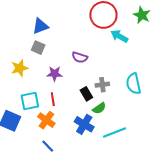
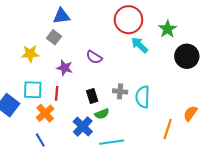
gray cross: (102, 85) -> (120, 91), moved

